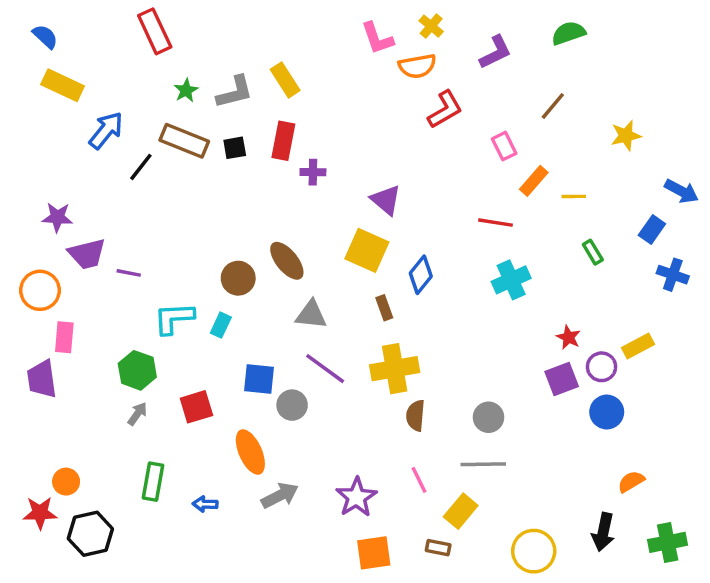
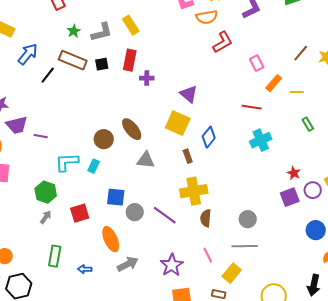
brown line: (553, 106) -> (301, 53), moved
purple line: (325, 369) -> (165, 215), moved
blue circle: (607, 412) -> (316, 230), moved

